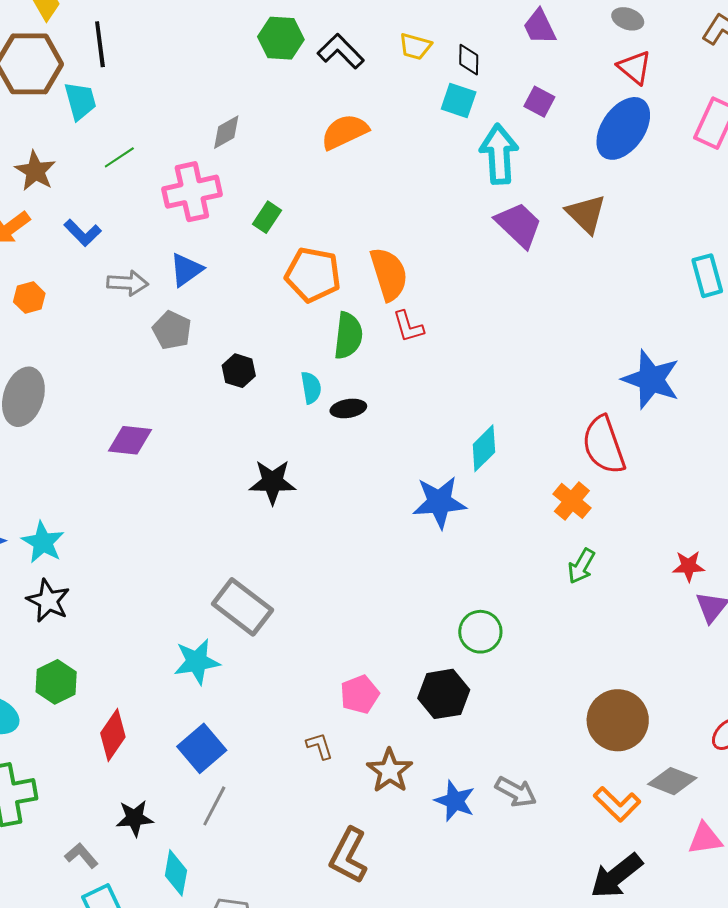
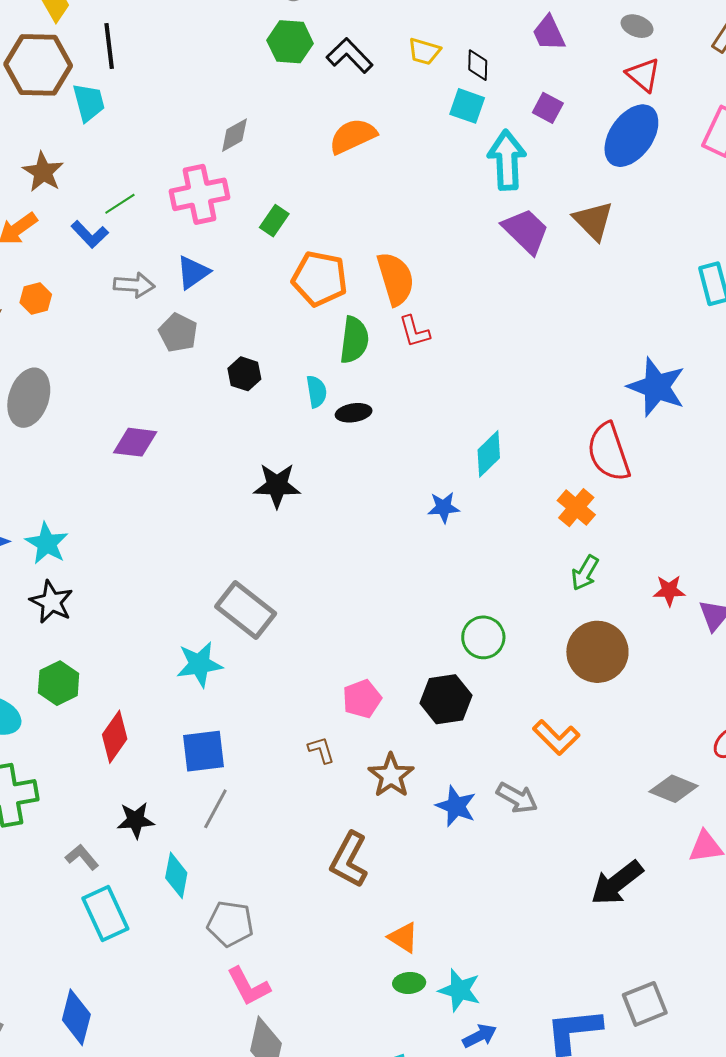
green line: (119, 157) -> (120, 204), moved
blue star: (439, 502) -> (444, 507), size x0.6
red star: (689, 566) -> (669, 591), moved
brown circle: (618, 720) -> (597, 652), moved
blue square: (202, 748) -> (204, 751), turned 33
orange L-shape: (617, 804) -> (556, 737), moved

